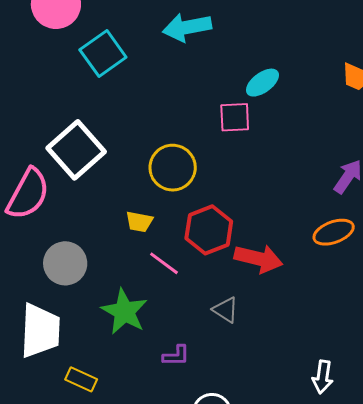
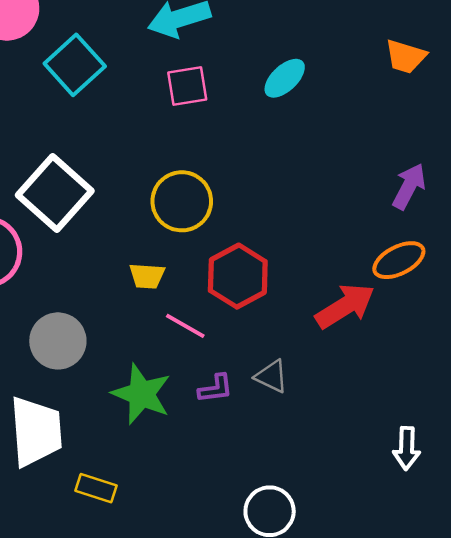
pink square: (235, 117) -> (187, 86), moved
red arrow: (258, 259) -> (345, 306), moved, turned -39
purple L-shape: (176, 356) -> (215, 389), moved

